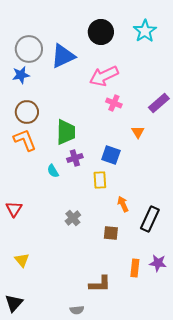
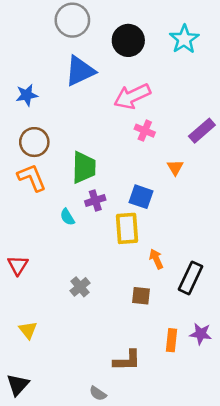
gray circle: (29, 49) -> (72, 20), moved
yellow rectangle: (100, 180) -> (127, 228), size x1.4
gray cross: (73, 218) -> (80, 287), moved
gray semicircle: (77, 310) -> (98, 394), turned 40

